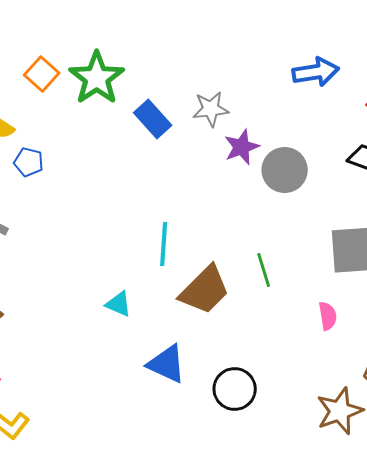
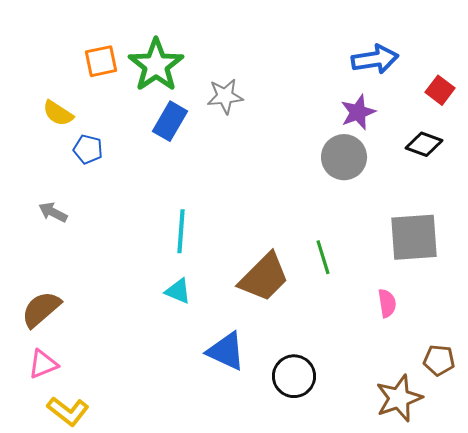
orange square: (42, 74) -> (101, 61), turned 36
gray star: (211, 109) -> (225, 96), moved
blue rectangle: (153, 119) -> (170, 121), moved, turned 72
purple star: (242, 147) -> (358, 112), moved
cyan line: (164, 244) -> (181, 231), moved

